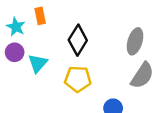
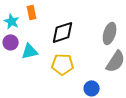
black diamond: (78, 40) -> (63, 32), turned 40
cyan triangle: (38, 63) -> (30, 51), turned 36

